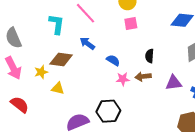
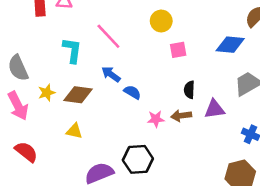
pink square: (131, 23) -> (178, 50), moved
blue semicircle: (113, 60) -> (132, 92), moved
yellow star: (41, 72) -> (47, 93), moved
purple triangle: (174, 83) -> (214, 109), moved

